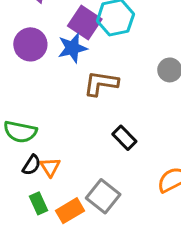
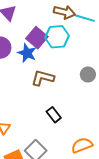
blue star: (72, 48) -> (27, 53), turned 30

